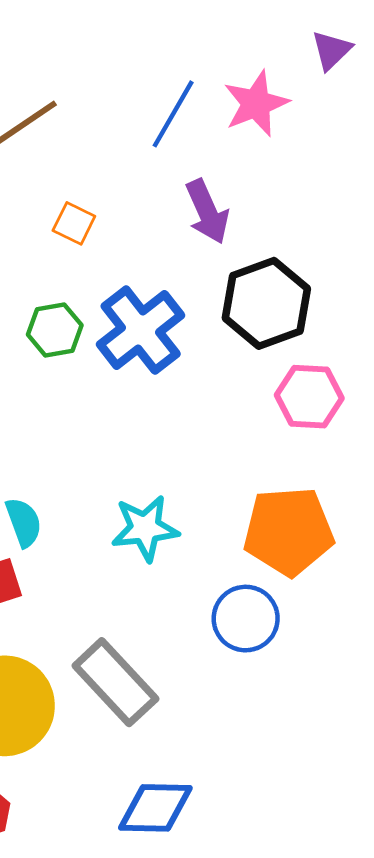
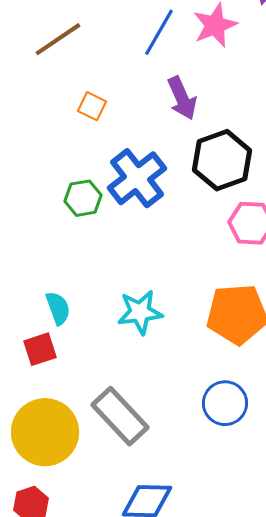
green hexagon: (55, 330) -> (83, 198), moved
blue circle: (246, 619) -> (225, 403), moved

